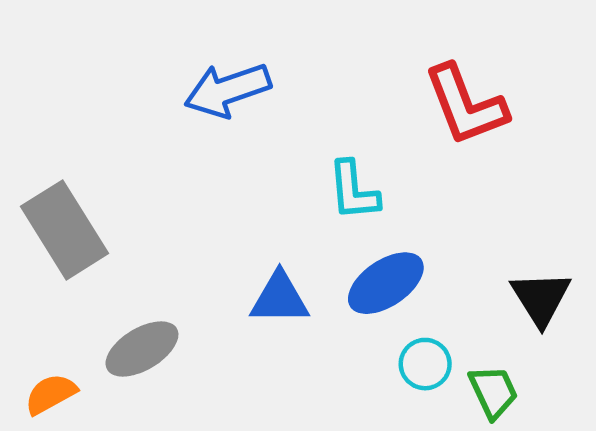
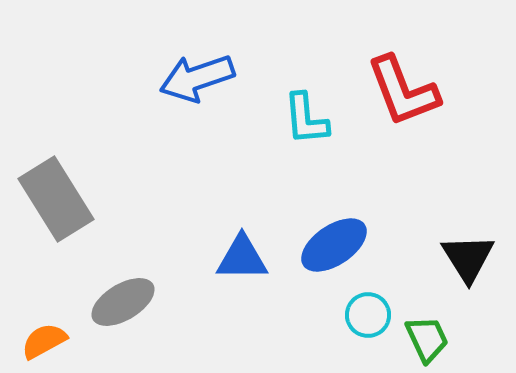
cyan L-shape: (353, 191) -> (306, 119), moved

